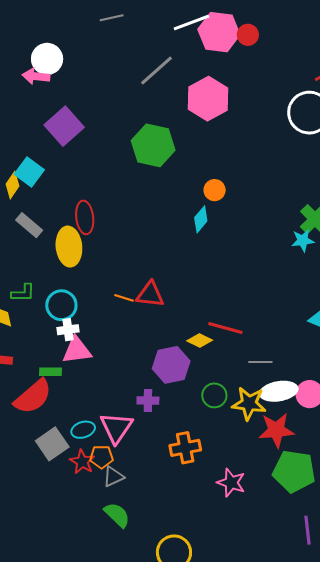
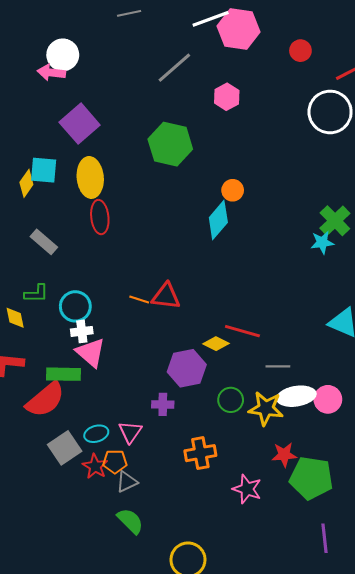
red circle: (248, 35) -> (300, 51), moved
pink hexagon: (208, 99) -> (227, 97), size x0.6
cyan square: (29, 172) -> (44, 170), turned -32
cyan diamond: (201, 219) -> (218, 220), size x1.4
gray rectangle: (29, 225) -> (44, 242), moved
yellow ellipse: (69, 247) -> (90, 177), moved
pink triangle: (77, 350) -> (91, 352), turned 48
green rectangle: (50, 372) -> (64, 374), size x1.5
pink triangle: (116, 428) -> (130, 432), size x0.7
red star: (276, 430) -> (284, 455), moved, size x0.7

